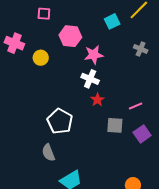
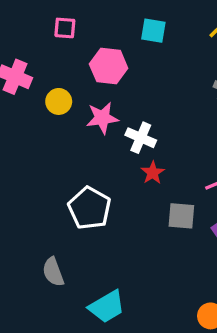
cyan square: (112, 21) -> (153, 31), moved, turned 35
pink star: (94, 55) -> (102, 118), moved
gray semicircle: (48, 153) -> (53, 272), moved

